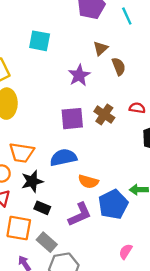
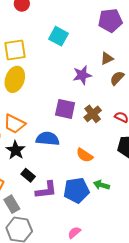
brown semicircle: (119, 66) -> (117, 78), turned -133
black star: (32, 181) -> (16, 150), turned 30
orange semicircle: (88, 181) -> (85, 155), moved
black rectangle: (42, 208) -> (28, 175), moved

